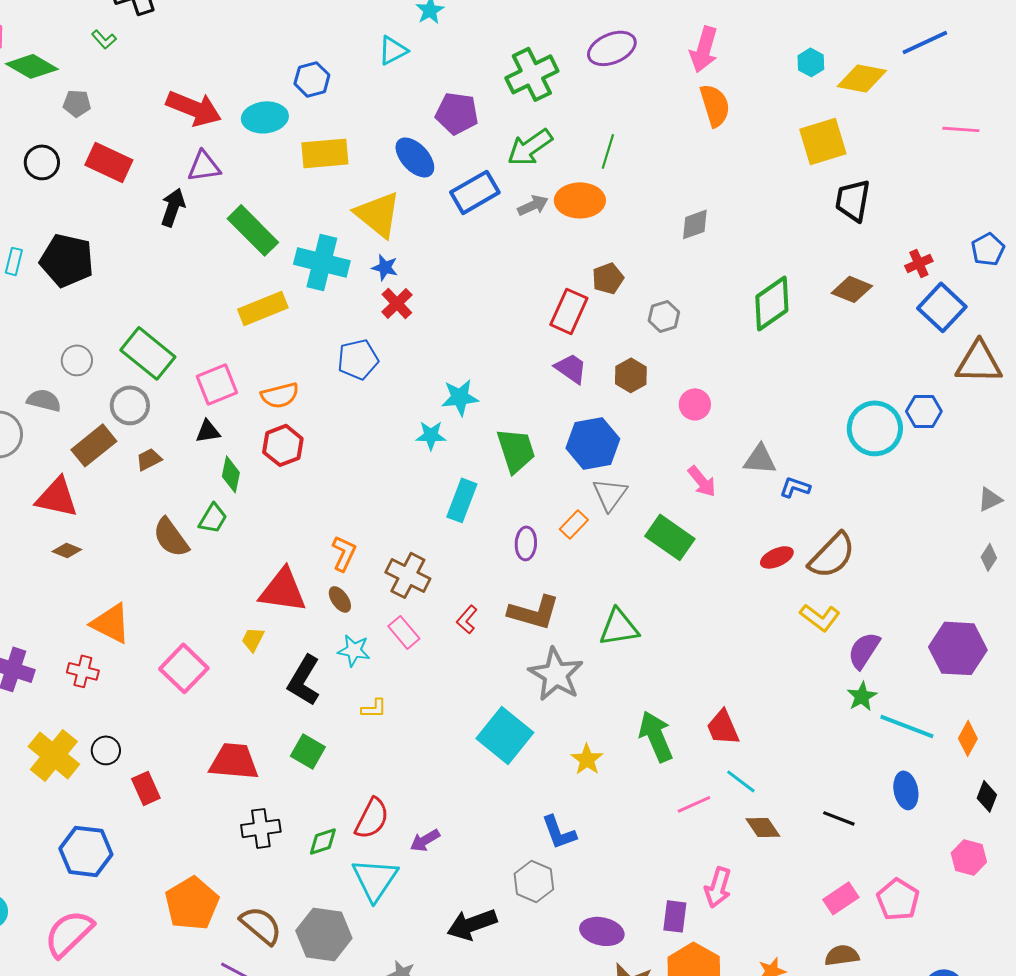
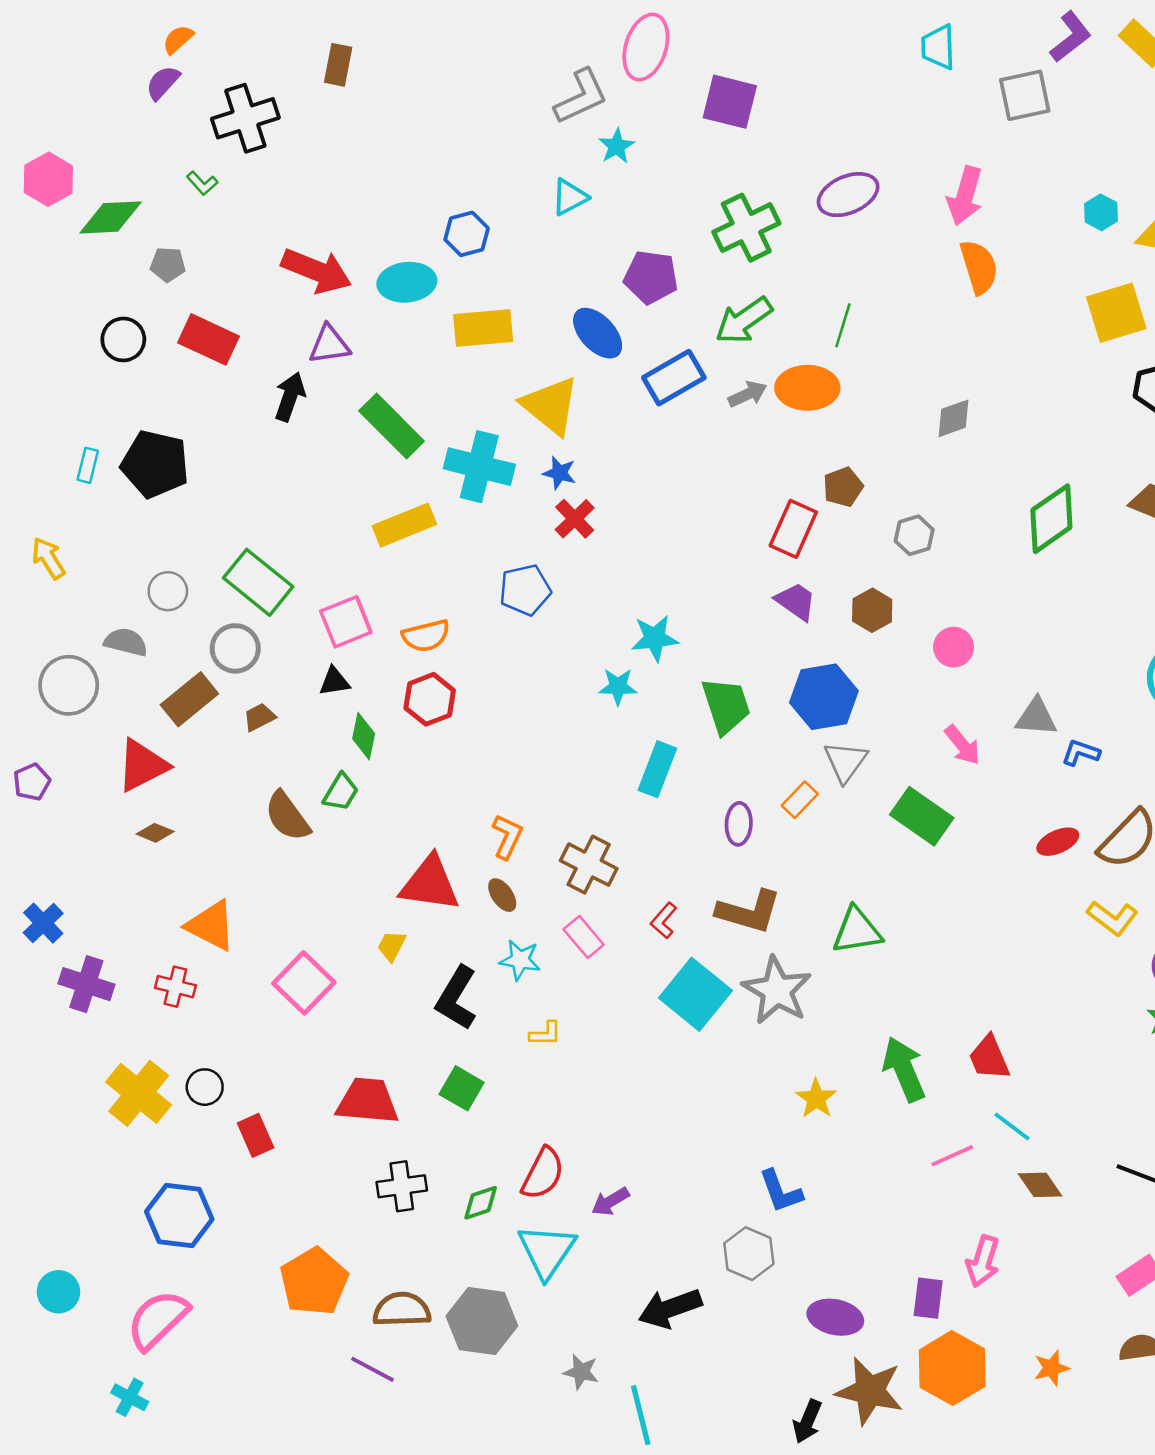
green diamond: (32, 66) -> (111, 217), turned -33
red triangle: (57, 497) -> (142, 765), turned -39
cyan square: (505, 735) -> (695, 994), moved
brown semicircle: (261, 925) -> (402, 1310), turned -42

